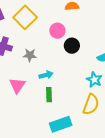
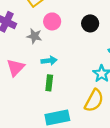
pink circle: (57, 31) -> (52, 21), moved
black circle: (72, 46) -> (90, 23), moved

